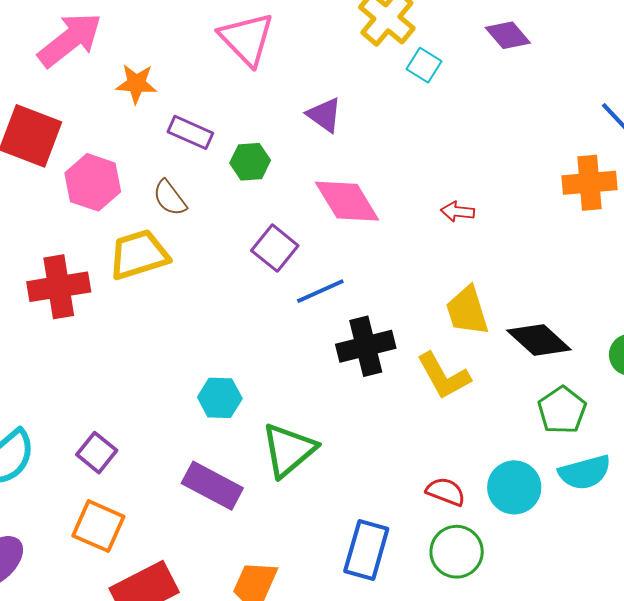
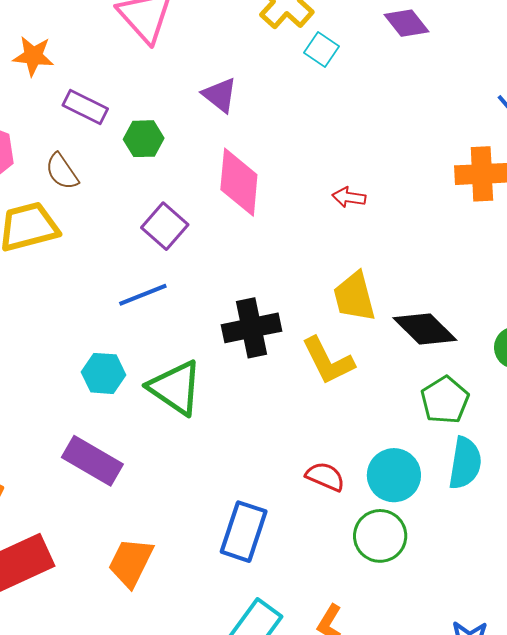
pink diamond: (347, 201) -> (239, 182), turned 34
blue line: (320, 291) -> (143, 295), moved
green triangle: (289, 450) -> (175, 388), moved, turned -48
cyan semicircle: (585, 472) -> (465, 463), turned -68
green circle: (457, 552) -> (380, 536), moved

